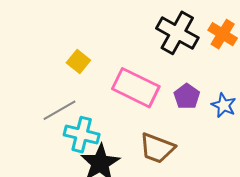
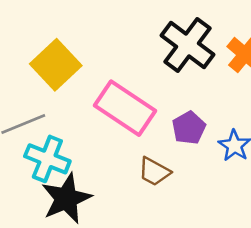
yellow square: (78, 62) -> (56, 65), size x1.6
brown trapezoid: (157, 148) -> (154, 172), moved, size x0.7

